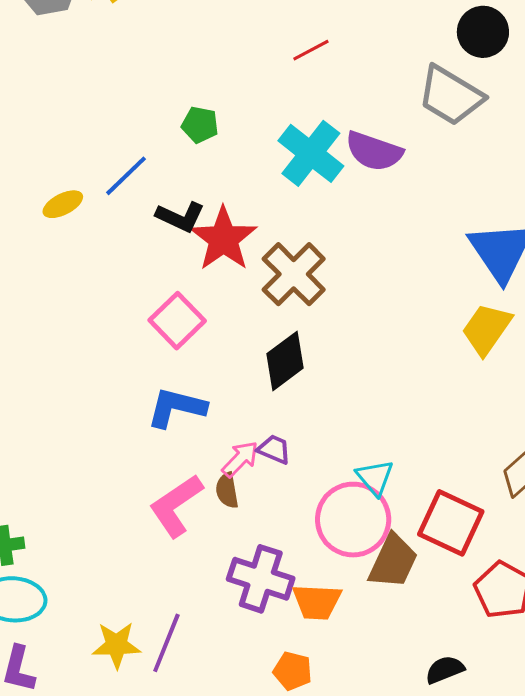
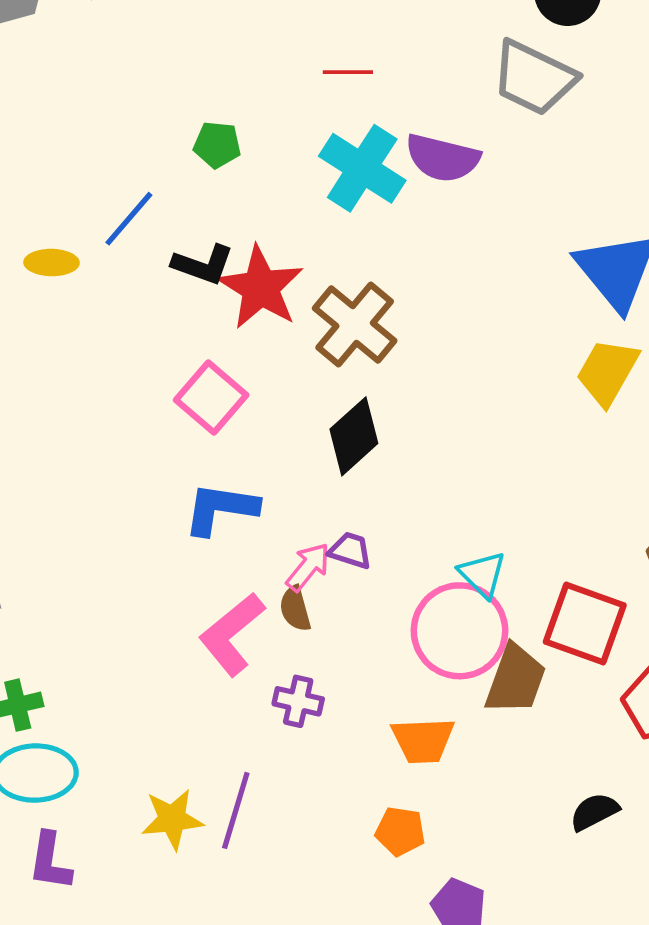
red line: (311, 50) -> (348, 72), moved, turned 33
yellow ellipse: (63, 204) -> (51, 263), turned 33
purple cross: (261, 579) -> (298, 701), moved, size x0.6

